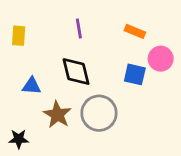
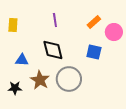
orange rectangle: (135, 31) -> (94, 22), turned -64
pink circle: (161, 59) -> (114, 32), moved
black star: (19, 139) -> (15, 88), moved

